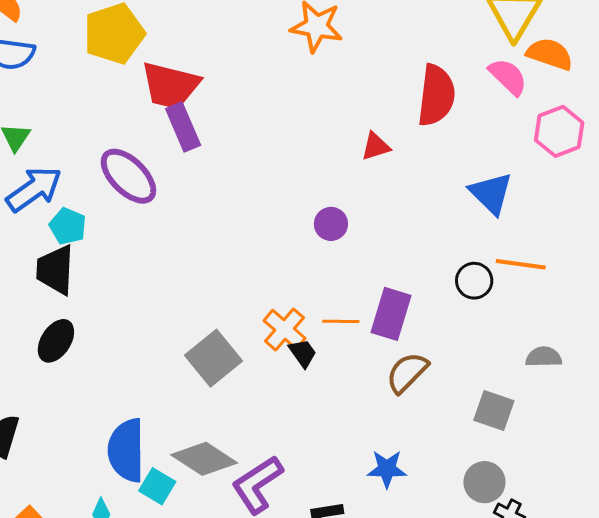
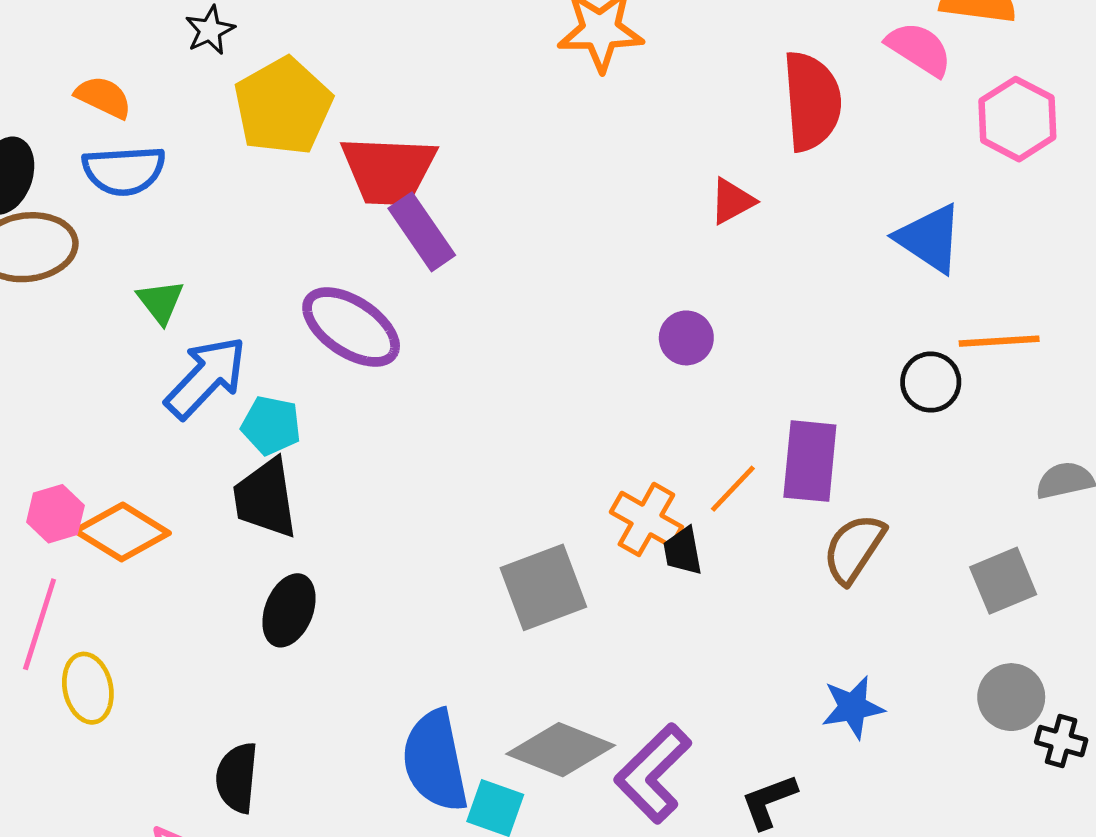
orange line: (341, 321) -> (733, 489), turned -36
black trapezoid: (303, 353) -> (683, 551), turned -144
gray square: (213, 358) -> (543, 587), turned 30
gray square: (494, 410) -> (1003, 581), turned -30

